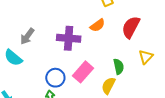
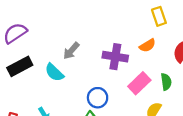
green semicircle: (119, 66) -> (166, 82), moved
pink rectangle: (83, 72) -> (139, 83), moved

